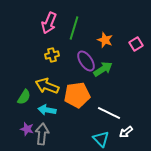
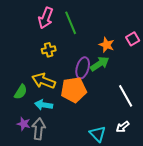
green line: (74, 28) -> (71, 23), turned -40
orange star: (105, 40) -> (107, 45), moved
purple ellipse: (86, 61) -> (83, 68), moved, turned 50
white line: (109, 113) -> (126, 96), moved, turned 35

